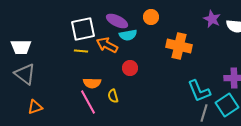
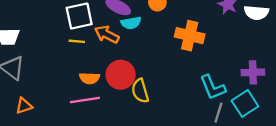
red circle: (130, 68) -> (121, 75), moved, size x1.6
yellow semicircle: (113, 96) -> (140, 91), moved, size x1.5
pink line: (88, 102) -> (85, 100), turned -70

